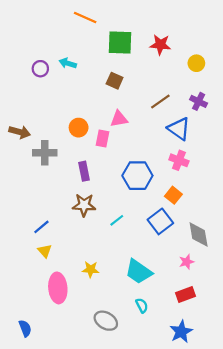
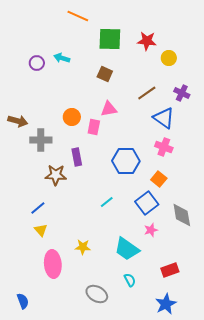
yellow circle: (196, 63) -> (169, 58), moved
brown star: (84, 205) -> (56, 175), moved
pink star: (187, 262) -> (151, 230), moved

